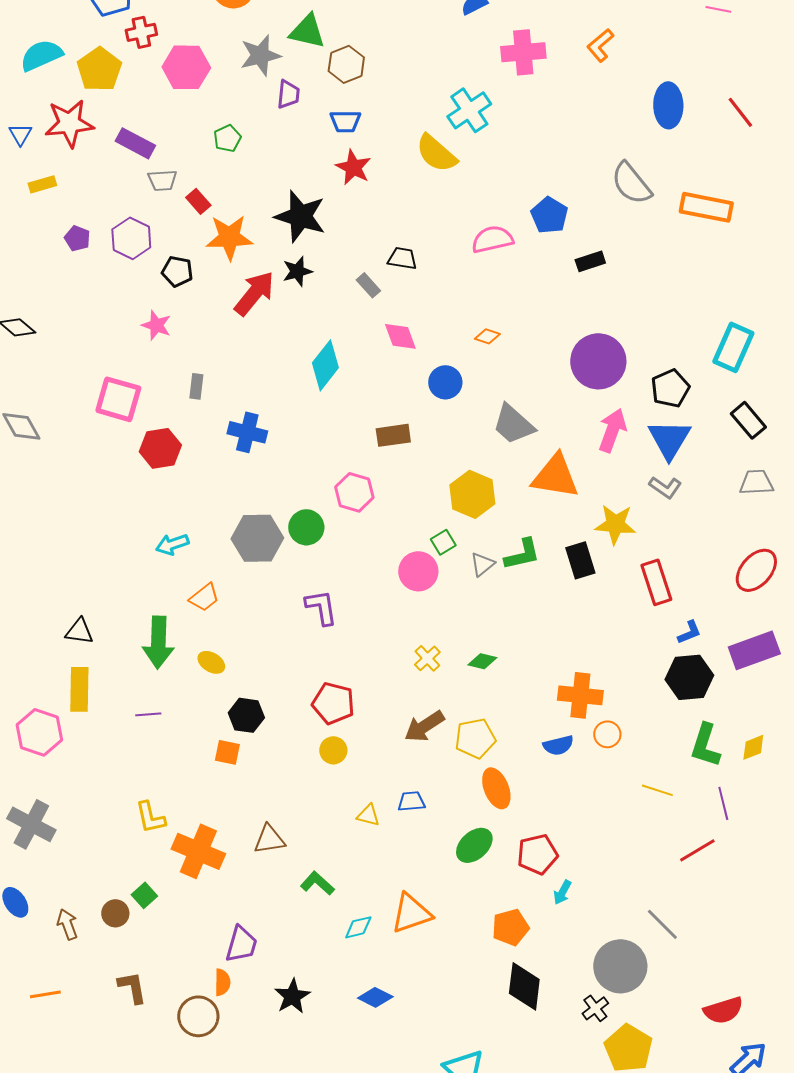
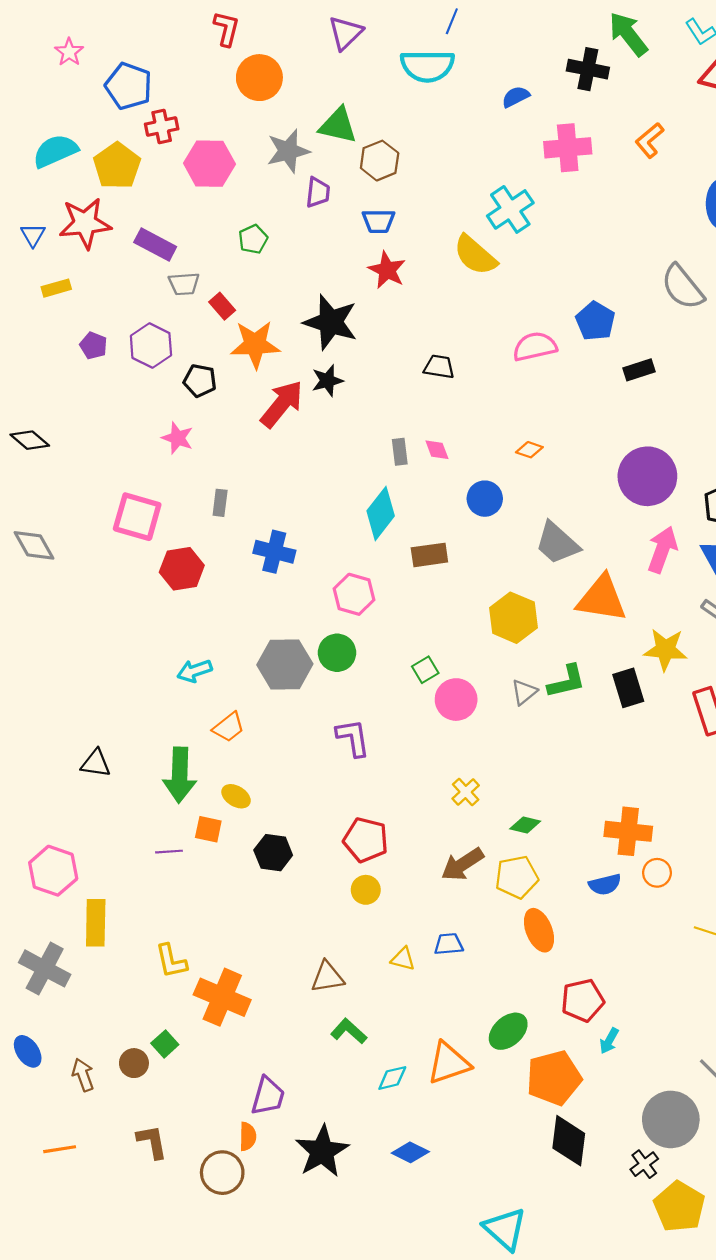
gray rectangle: (368, 285) -> (400, 452), moved, turned 35
pink diamond: (400, 336) -> (437, 450), size x0.7
cyan diamond: (325, 365) -> (381, 513), moved
pink hexagon: (354, 492) -> (354, 594), moved
green square: (443, 542) -> (425, 670), moved
green diamond: (482, 661) -> (525, 825), moved
yellow rectangle: (79, 689) -> (96, 923), moved
orange square: (227, 752) -> (208, 829), moved
brown triangle: (269, 839) -> (327, 977), moved
green ellipse: (474, 845) -> (508, 1031), moved
orange pentagon: (510, 927) -> (554, 1078), size x1.4
black star: (292, 996) -> (322, 1151), size x1.4

